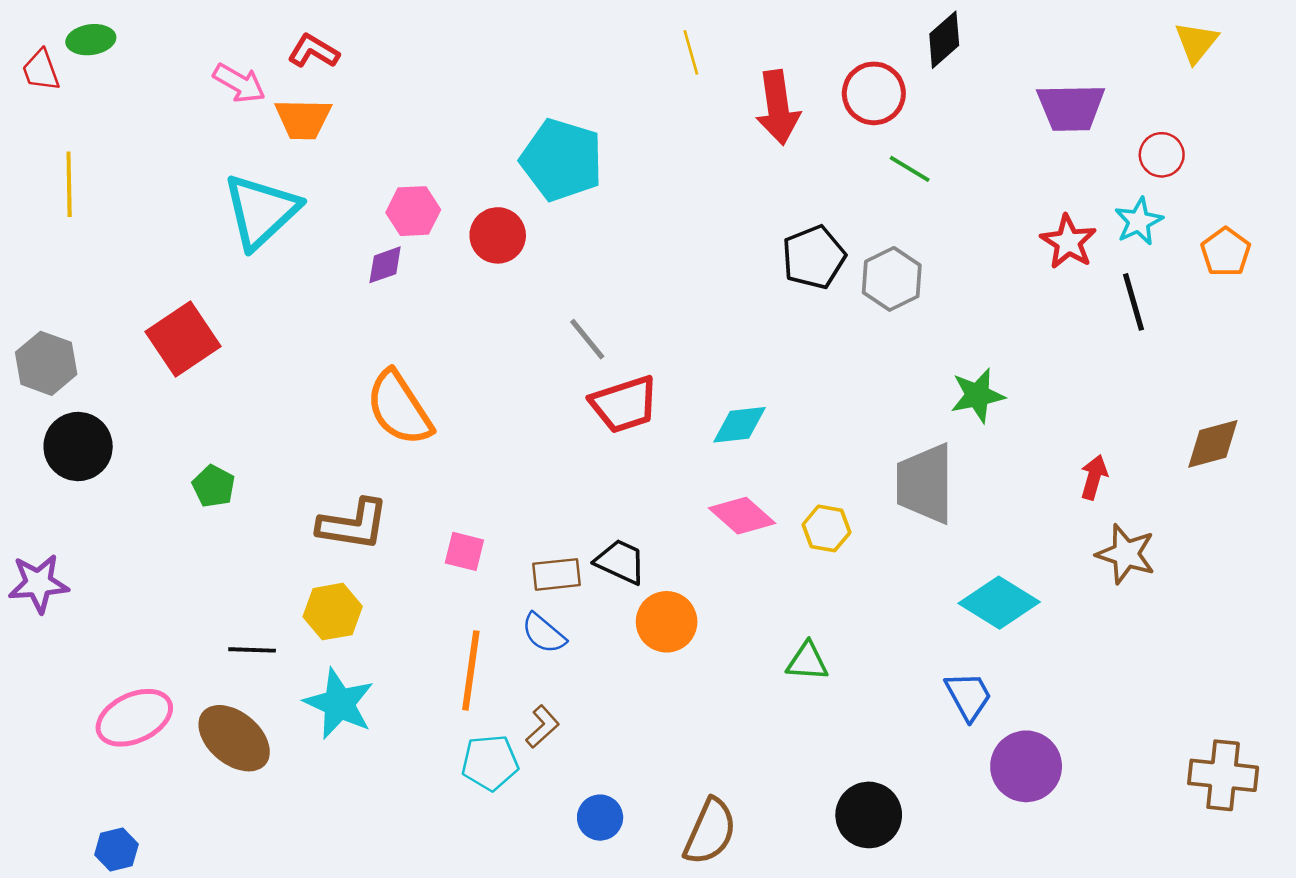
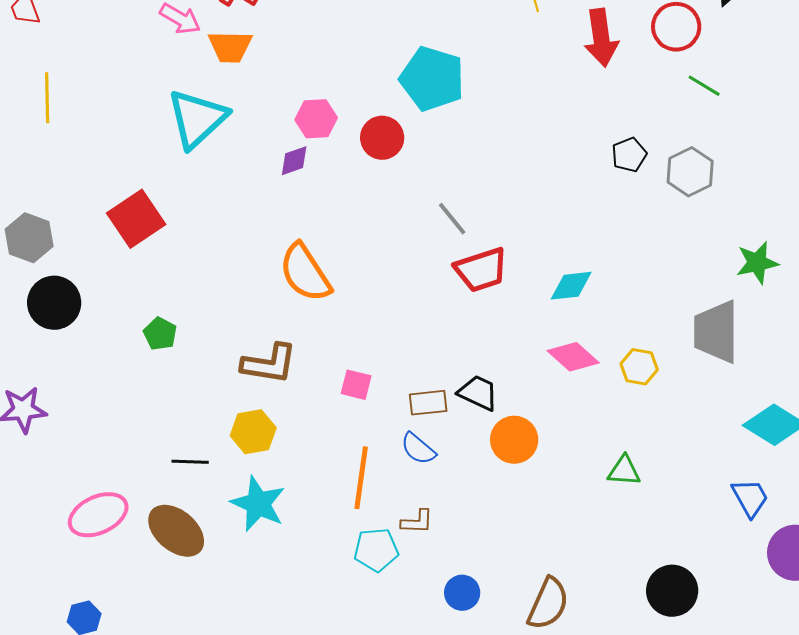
black pentagon: (814, 257) -> (629, 155), size x0.7
brown L-shape: (542, 727) -> (417, 522), turned 44

